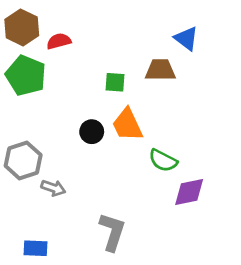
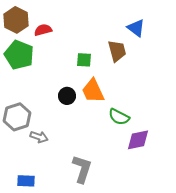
brown trapezoid: (160, 70) -> (117, 51), turned 75

